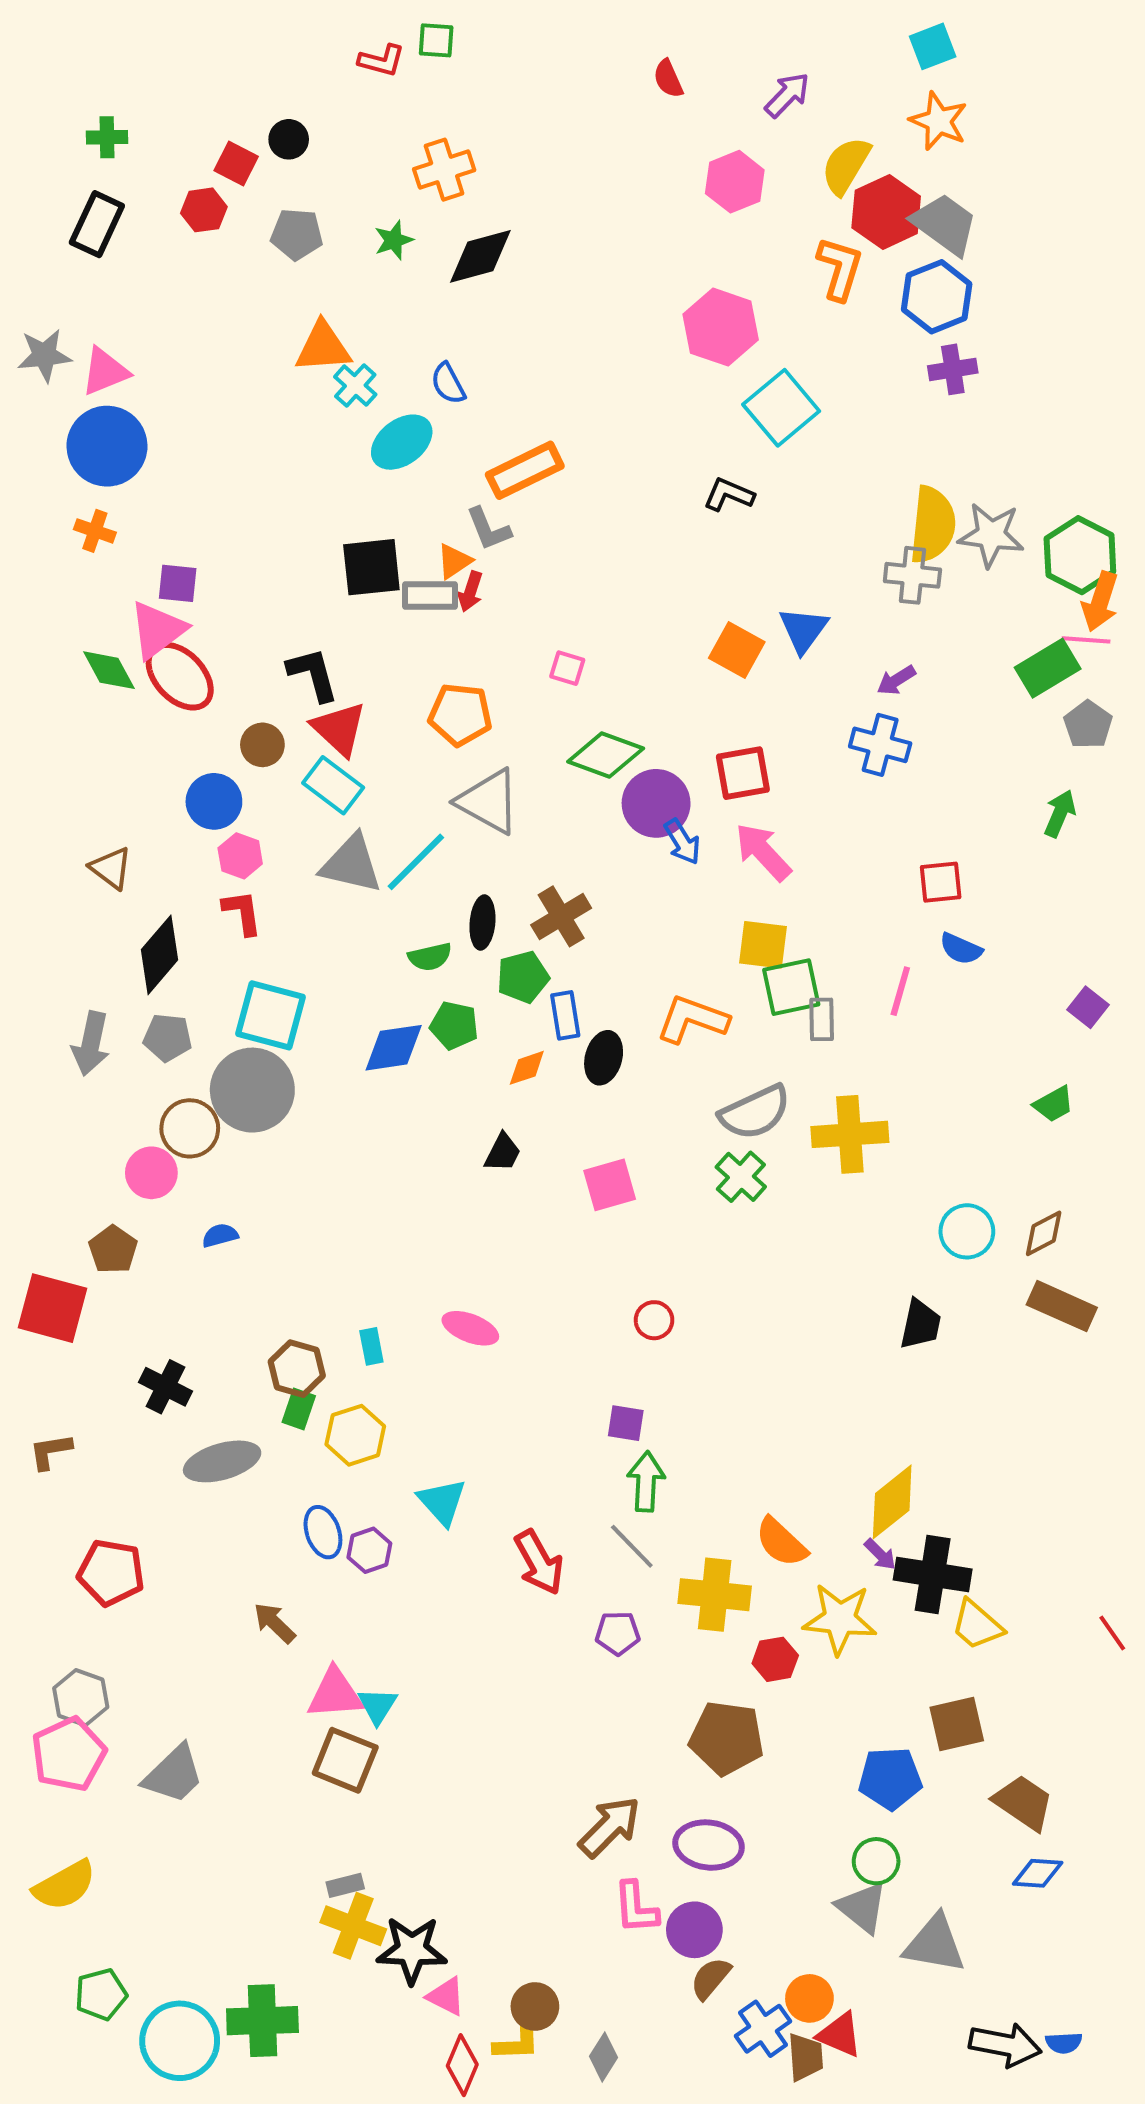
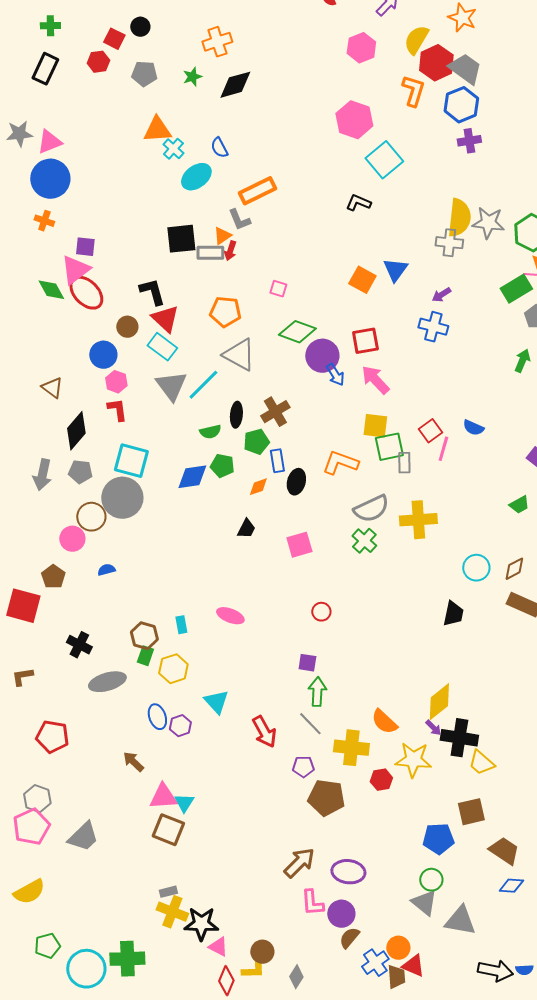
gray triangle: (351, 864) -> (171, 386), turned 40
red square: (941, 882) -> (430, 431), moved, turned -30
brown pentagon: (727, 1738) -> (326, 798), moved

